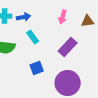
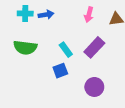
cyan rectangle: (33, 37) -> (66, 50), moved
purple circle: (68, 83) -> (94, 87), size x0.7

